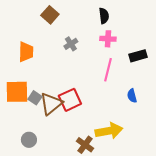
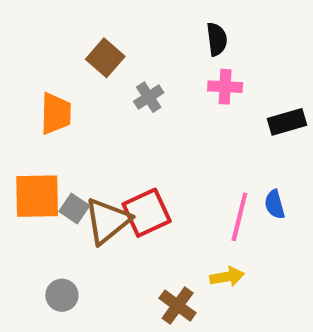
brown square: (50, 15) -> (105, 58), moved
pink line: (108, 70) -> (239, 217), moved
yellow arrow: (109, 131) -> (227, 277), size x0.6

